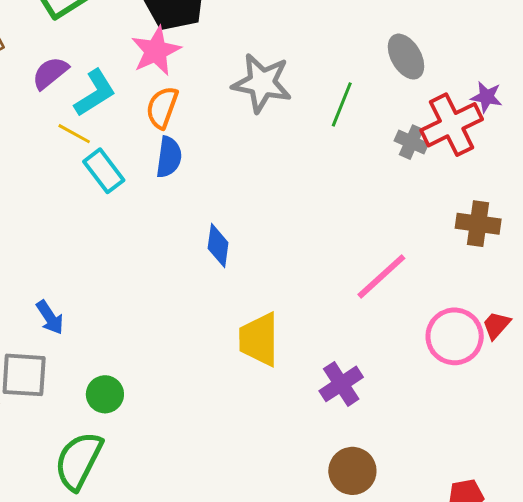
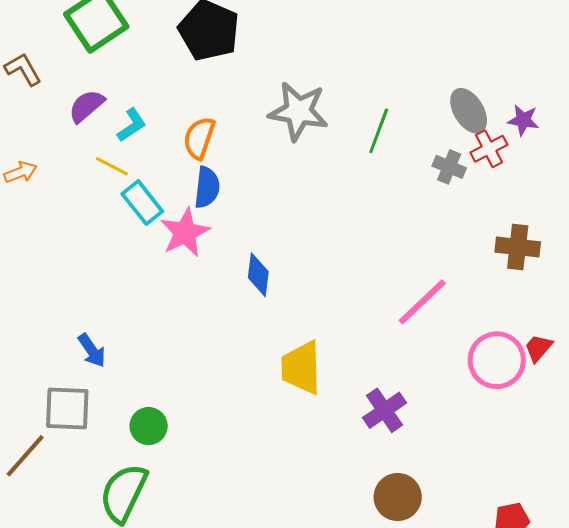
pink star: (156, 51) -> (185, 232), moved
gray ellipse: (406, 57) -> (469, 111), moved
cyan L-shape: (95, 93) -> (132, 125), size x0.7
red cross: (452, 125) -> (489, 149), size x0.6

